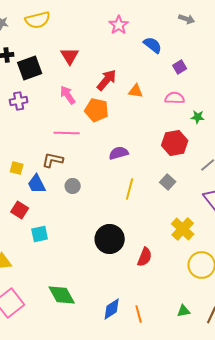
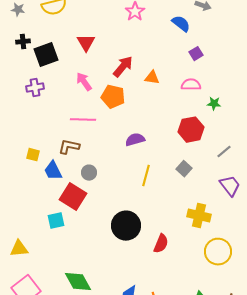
blue semicircle: (153, 45) -> (181, 24), moved
red square: (20, 210) -> (73, 197), moved, size x1.5
yellow cross: (183, 229) -> (199, 216), turned -30

